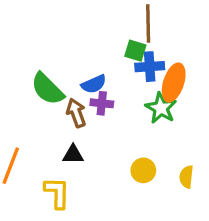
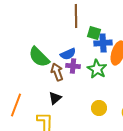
brown line: (148, 23) -> (76, 16), moved
green star: (161, 108) -> (97, 69), moved
black triangle: (73, 154) -> (55, 98), turned -40

